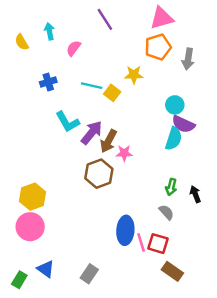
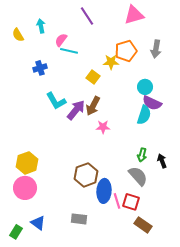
orange pentagon: (158, 47) -> (126, 51), moved
cyan line: (92, 86) -> (69, 51), moved
brown arrow: (108, 141) -> (93, 106), moved
brown hexagon: (99, 174) -> (86, 175), moved
gray semicircle: (166, 212) -> (138, 176), size x1.5
gray rectangle: (89, 274) -> (79, 219), moved, turned 63

